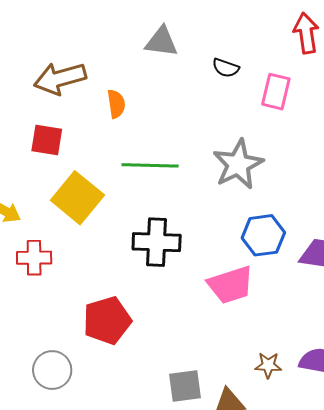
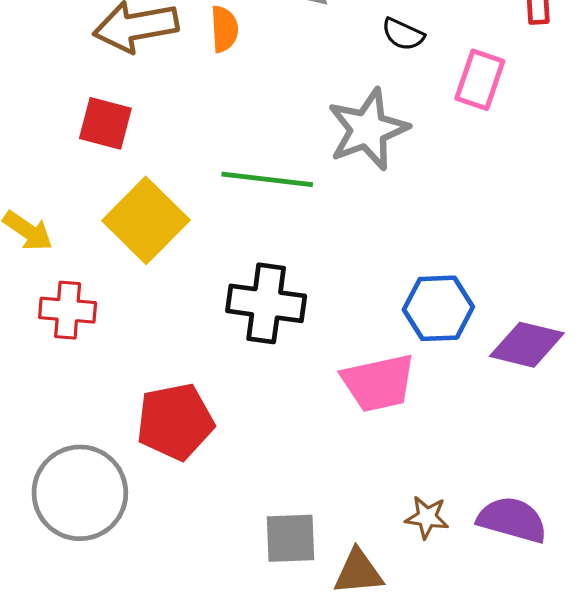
orange semicircle: (116, 104) -> (224, 29), moved
gray star: (238, 164) -> (368, 129), moved
gray circle: (52, 370) -> (80, 493), size x1.5

